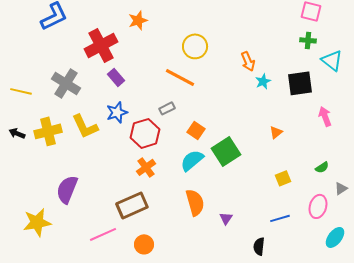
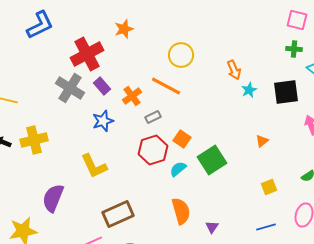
gray cross: (66, 83) -> (70, 88), moved
yellow L-shape: (85, 126) -> (94, 166), moved
red hexagon: (145, 133) -> (153, 150), moved
cyan semicircle: (192, 160) -> (178, 169), size x0.7
orange cross: (146, 167) -> (132, 96), moved

